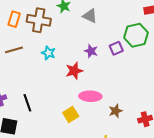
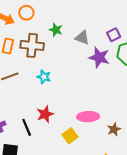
purple square: (116, 48) -> (114, 35), moved
purple star: (91, 51) -> (99, 57), moved, size x1.5
red star: (74, 71) -> (45, 114), moved

